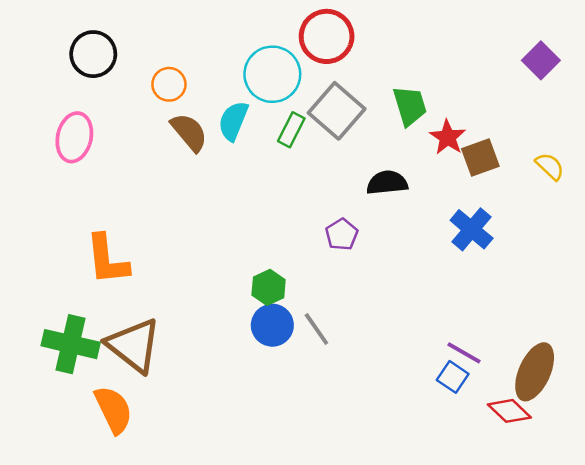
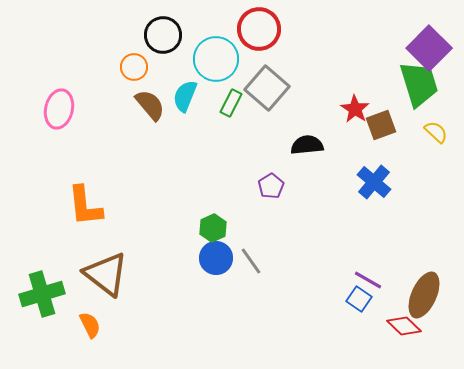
black circle: (93, 54) -> (163, 35), moved
purple square: (541, 60) -> (429, 48), size x1.5
green trapezoid: (410, 106) -> (419, 84), moved, size x1.4
green cross: (71, 344) -> (42, 294), moved, turned -30
orange semicircle: (113, 410) -> (90, 325), size x0.7

